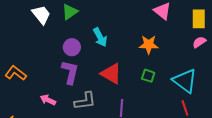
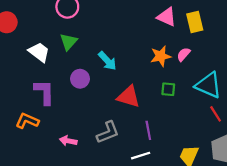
yellow rectangle: (199, 19) -> (195, 22), moved
pink semicircle: (199, 42) -> (184, 54), moved
purple L-shape: (70, 72) -> (44, 92), moved

